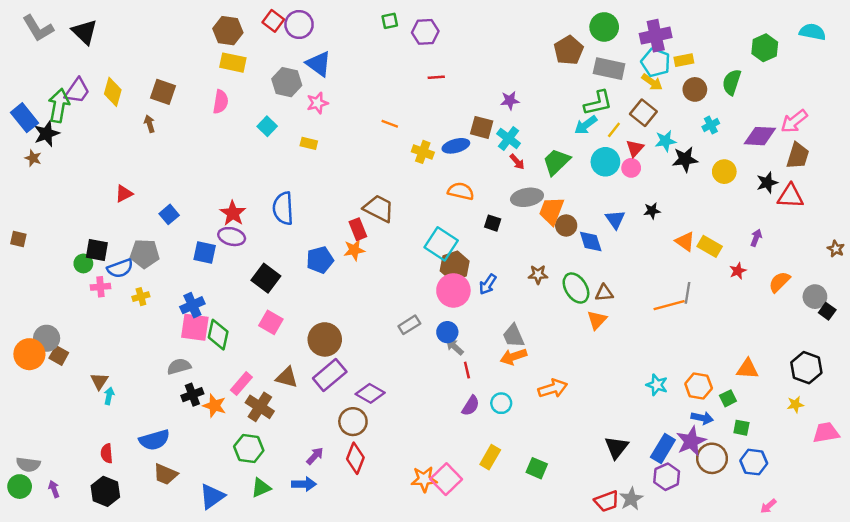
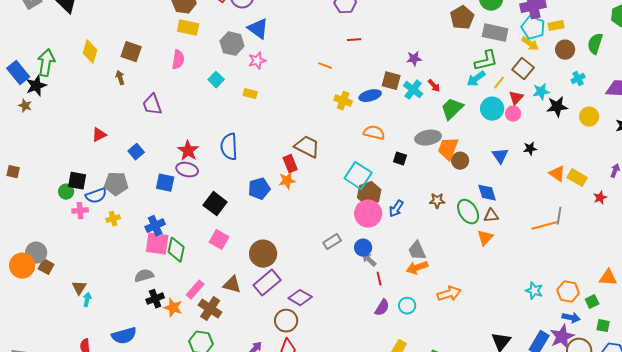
purple trapezoid: (77, 91) -> (152, 105), moved, turned 125
orange line: (390, 124) -> (325, 66), moved
red arrow: (517, 162) -> (434, 86), moved
blue diamond: (591, 241) -> (487, 193), moved

